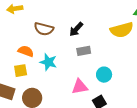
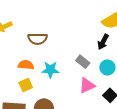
black arrow: (76, 29) -> (103, 42), moved
gray rectangle: (84, 51) -> (83, 62), moved, turned 64

